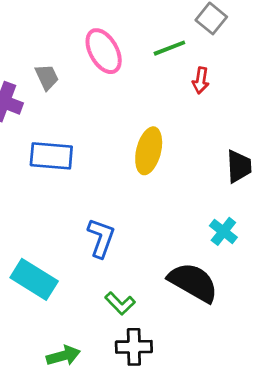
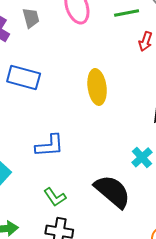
yellow ellipse: (149, 151) -> (97, 87), turned -32
blue L-shape: (101, 238) -> (50, 146), turned 56

